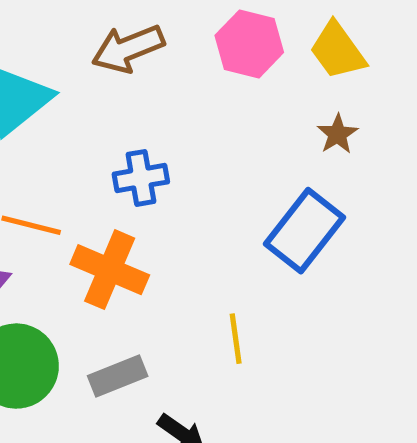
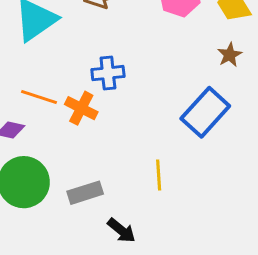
orange cross: (110, 270) -> (81, 108), moved, size x0.7

